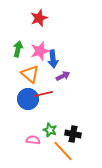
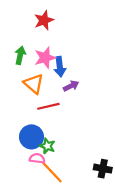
blue circle: (28, 99) -> (31, 137), moved
green star: (50, 130) -> (47, 146), moved
black cross: (73, 134) -> (103, 169), moved
orange line: (63, 151) -> (52, 172), moved

